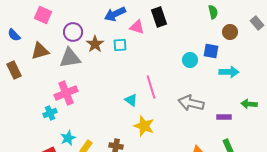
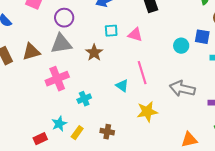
pink triangle: (137, 27) -> (135, 35), moved
brown star: (95, 44) -> (94, 53), moved
brown triangle: (40, 51) -> (31, 52), moved
cyan cross: (50, 113) -> (84, 99), moved
yellow star: (144, 126) -> (147, 112), moved, turned -30

